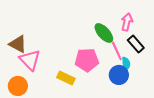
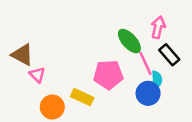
pink triangle: (30, 60) -> (37, 75), size x0.6
orange circle: (18, 86) -> (52, 107), moved

